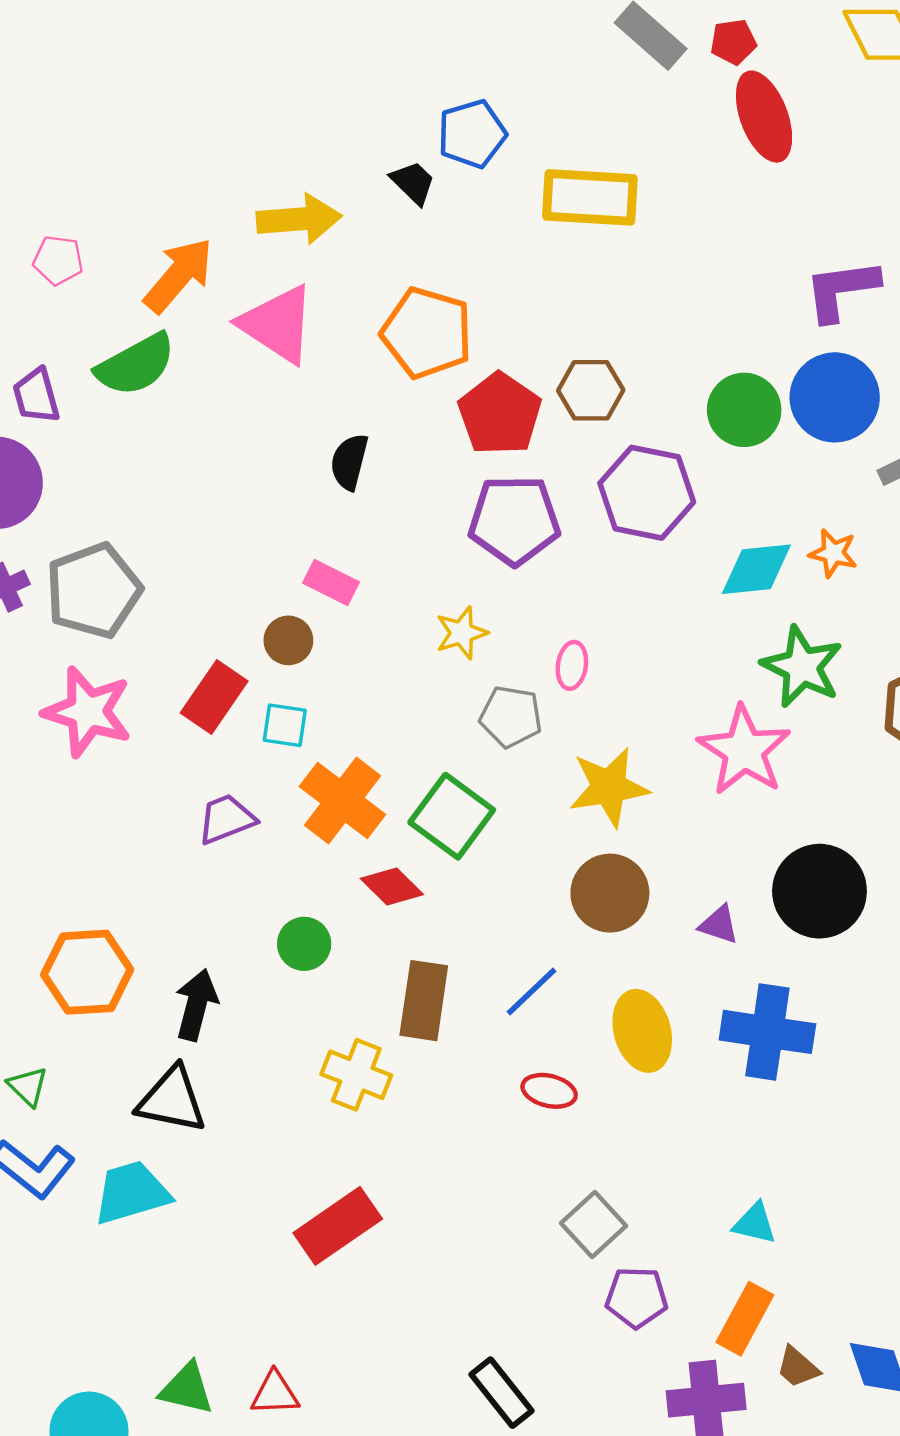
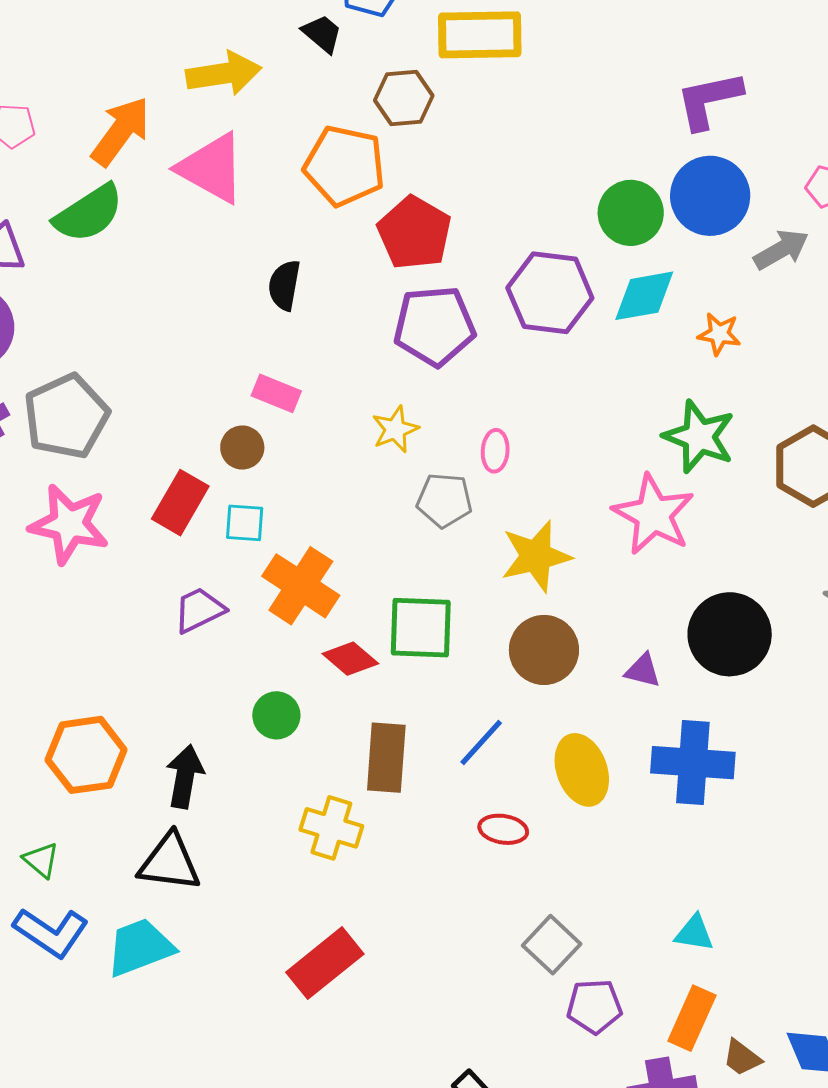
brown hexagon: (591, 390) -> (404, 98), moved
cyan diamond: (756, 569) -> (644, 296), moved
green square: (452, 816) -> (421, 628), moved, turned -30

